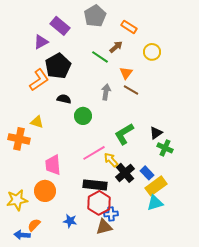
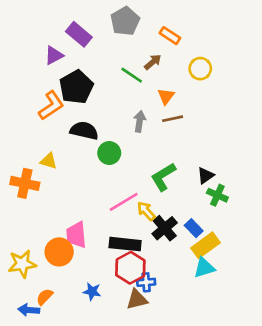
brown line: (131, 90) -> (173, 119), turned -42
black semicircle: (64, 99) -> (84, 131), size x1.5
pink trapezoid: (53, 165) -> (76, 235), moved

